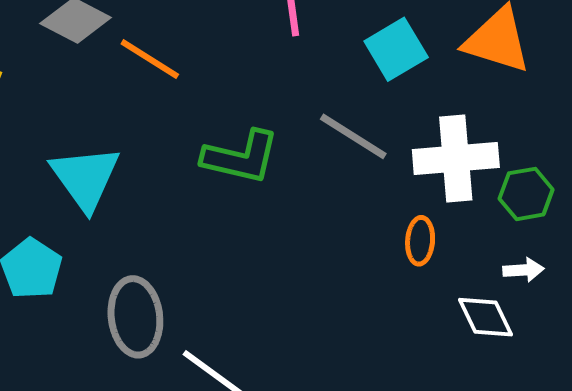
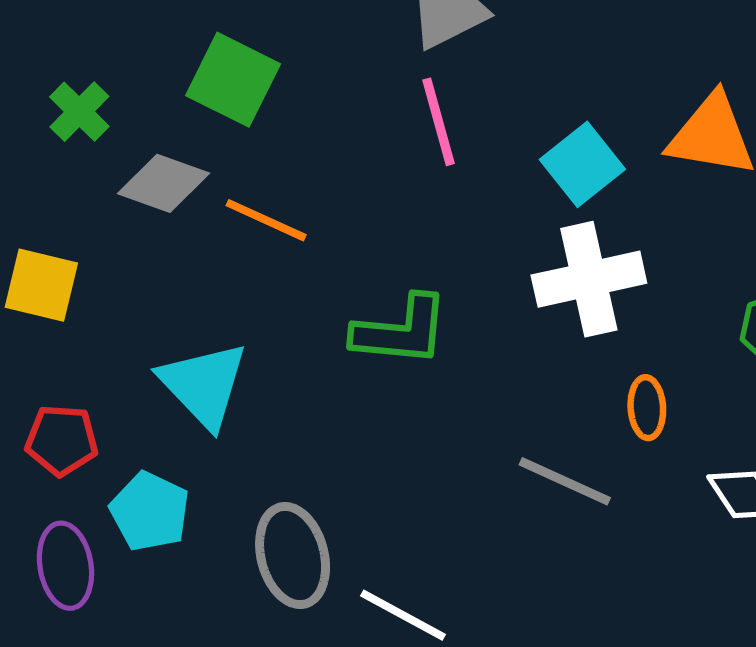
gray line: (353, 136) -> (565, 481), moved
white cross: (456, 158) -> (589, 279), moved

